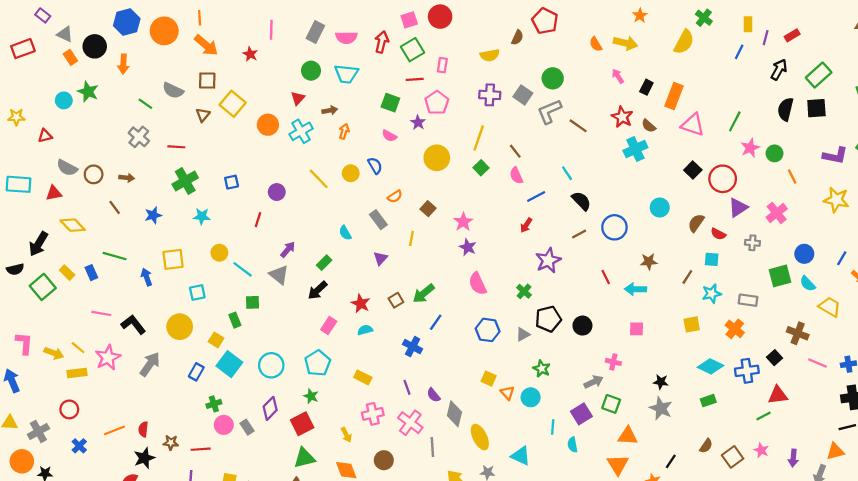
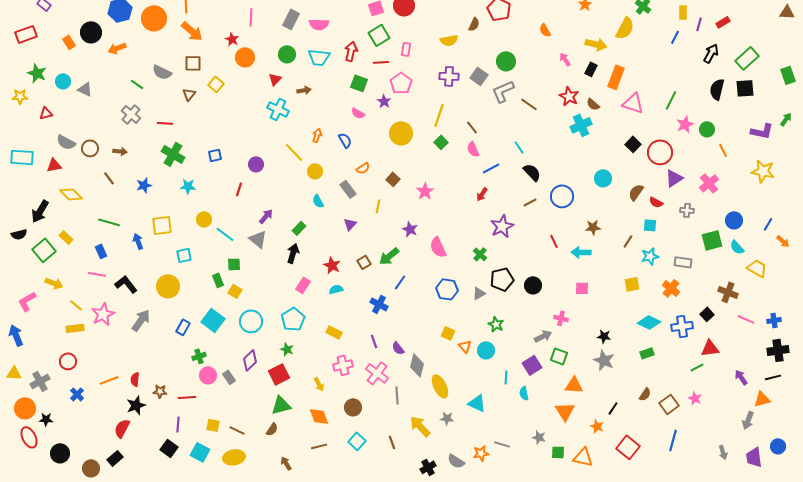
gray triangle: (65, 34) -> (85, 89), moved
red arrow: (382, 42) -> (351, 51), moved
yellow arrow: (626, 43) -> (596, 44), moved
orange arrow: (123, 64) -> (117, 48), turned 66
green star: (88, 92) -> (37, 73), moved
yellow square: (233, 104) -> (216, 84), size x0.7
orange circle: (268, 125) -> (245, 57), moved
cyan cross: (301, 131) -> (278, 109), turned -35
orange arrow: (344, 131) -> (317, 135), moved
yellow circle: (351, 173) -> (315, 171), moved
green cross: (185, 181) -> (173, 154), turned -30
purple star: (468, 247) -> (410, 229), moved
blue rectangle: (91, 273) -> (101, 251), moved
black arrow: (318, 290) -> (293, 253), turned 150
yellow square: (216, 340) -> (235, 291), moved
pink L-shape: (24, 343) -> (27, 301), turned -125
yellow arrow: (54, 353) -> (54, 283), moved
purple arrow: (793, 458) -> (741, 377), moved, turned 140

